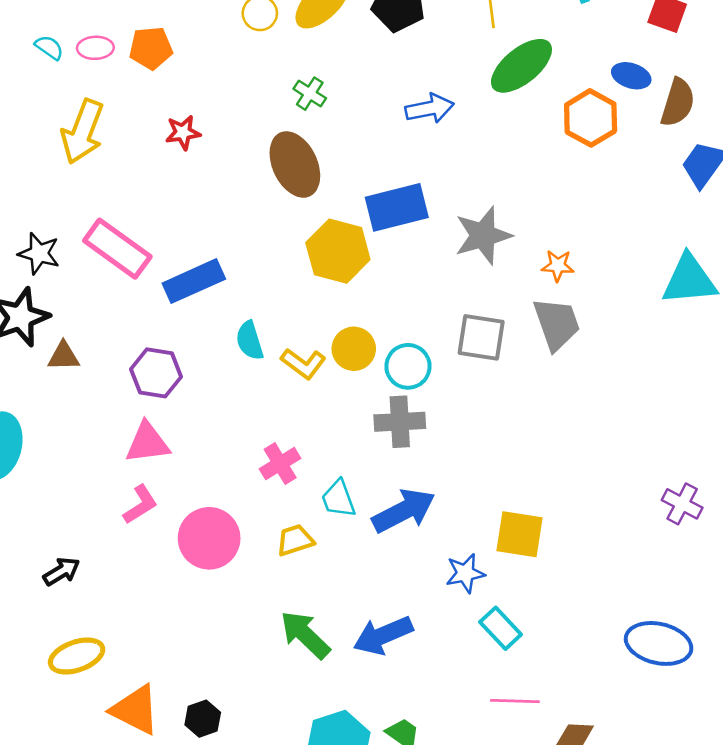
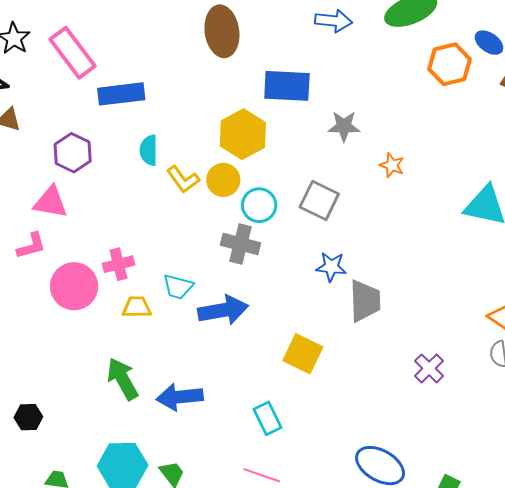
gray star: (483, 236) -> (344, 126), size x0.7
yellow hexagon: (338, 251) -> (243, 134), moved
gray trapezoid: (557, 324) -> (365, 301), moved
pink cross: (280, 464) -> (119, 264), moved
cyan trapezoid: (339, 499) -> (178, 287), turned -72
blue star: (465, 573) -> (331, 267), moved

